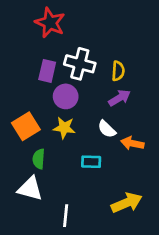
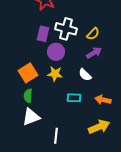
yellow semicircle: (118, 71) -> (93, 34), turned 40
orange arrow: (132, 143) -> (103, 100), moved
green semicircle: (39, 159) -> (28, 96), moved
white triangle: (30, 189) -> (31, 117), turned -36

